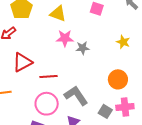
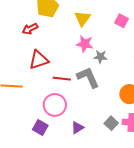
yellow triangle: (58, 14) -> (82, 18), turned 36
gray L-shape: (76, 96) -> (88, 77), moved

